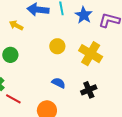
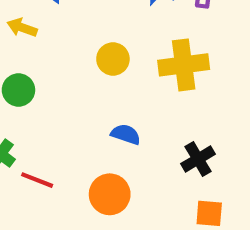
yellow cross: (91, 54) -> (184, 65), turned -30
black cross: (89, 90) -> (198, 159), moved

